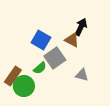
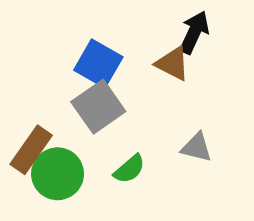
gray square: (55, 58) -> (98, 107), moved
green semicircle: (40, 68) -> (129, 169), moved

